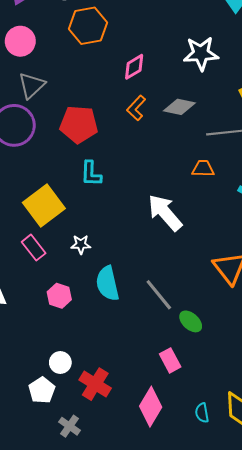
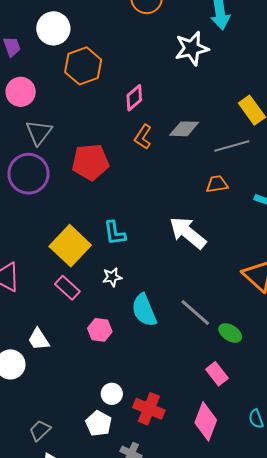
white star: (201, 54) -> (192, 48), moved
cyan L-shape: (91, 174) -> (115, 233), moved

